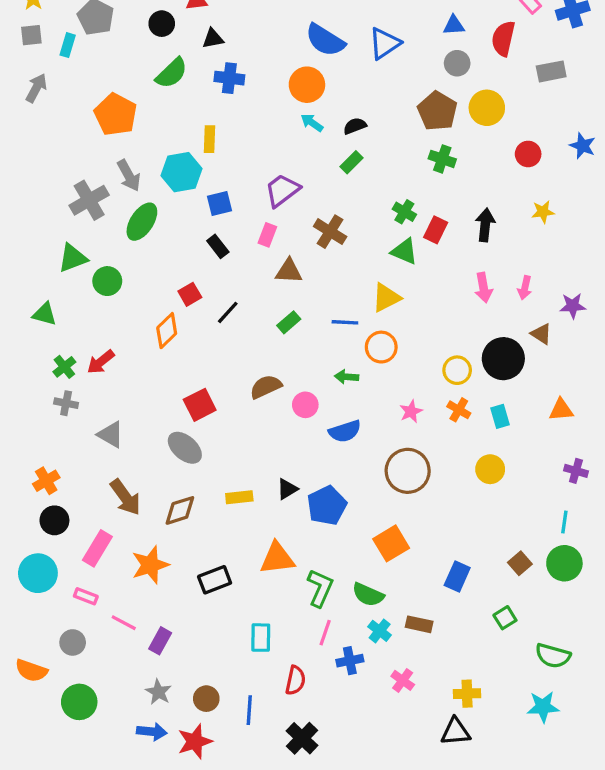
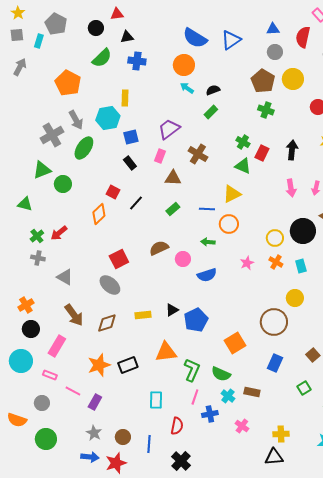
red square: (190, 294) -> (113, 192), turned -32
brown circle: (408, 471) -> (274, 322), moved
orange star: (150, 565) -> (99, 365), moved

